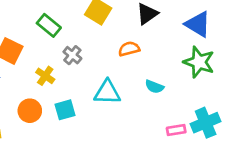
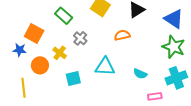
cyan semicircle: (154, 87) -> (140, 74), moved
orange circle: (30, 111) -> (40, 65), moved
cyan cross: (206, 123) -> (176, 78), moved

